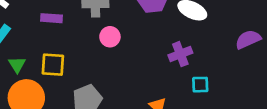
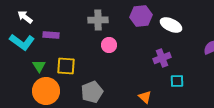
purple rectangle: (52, 18) -> (51, 35), moved

